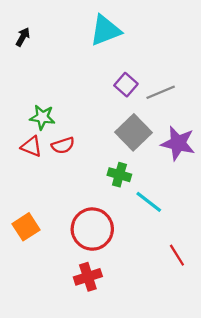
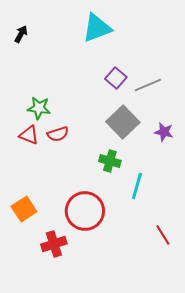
purple star: (178, 143) -> (164, 132), size x0.6
cyan line: (149, 202) -> (137, 186), turned 68
red cross: (88, 277) -> (54, 244), moved

